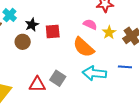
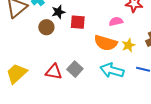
pink semicircle: (90, 24) -> (116, 21), turned -48
yellow star: (109, 32) -> (128, 45), moved
orange semicircle: (84, 47) -> (106, 43), turned -35

